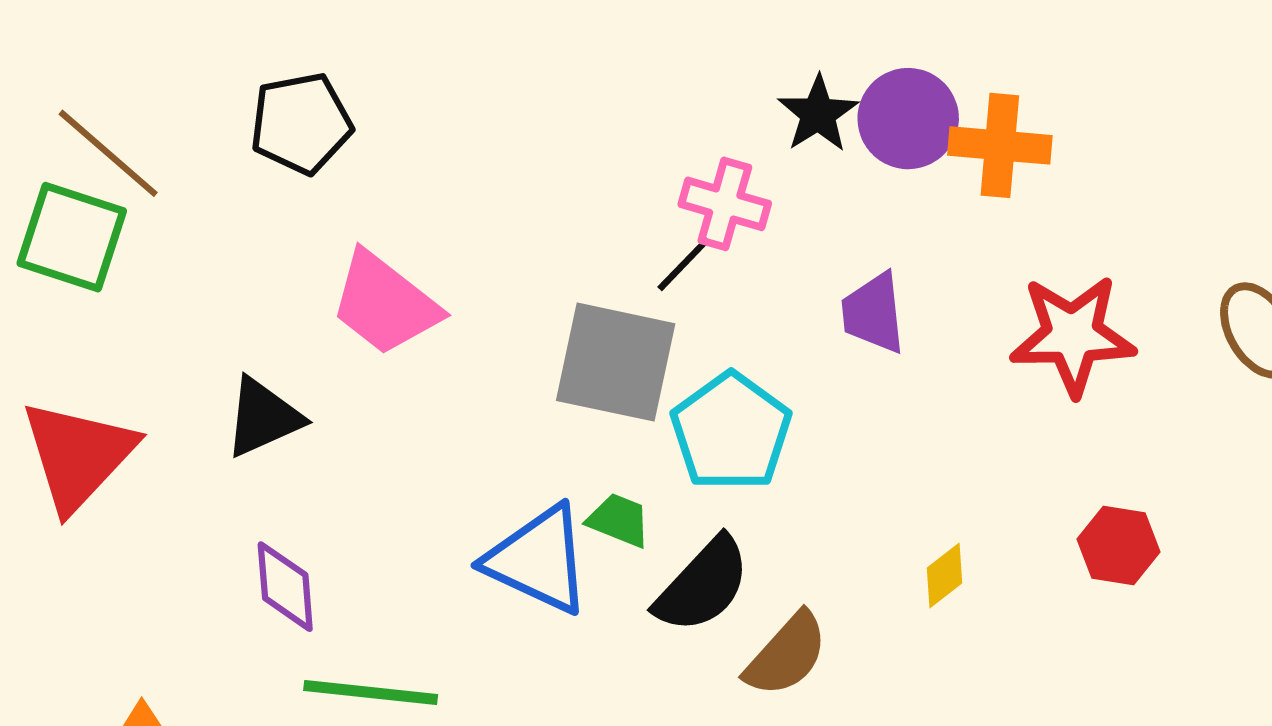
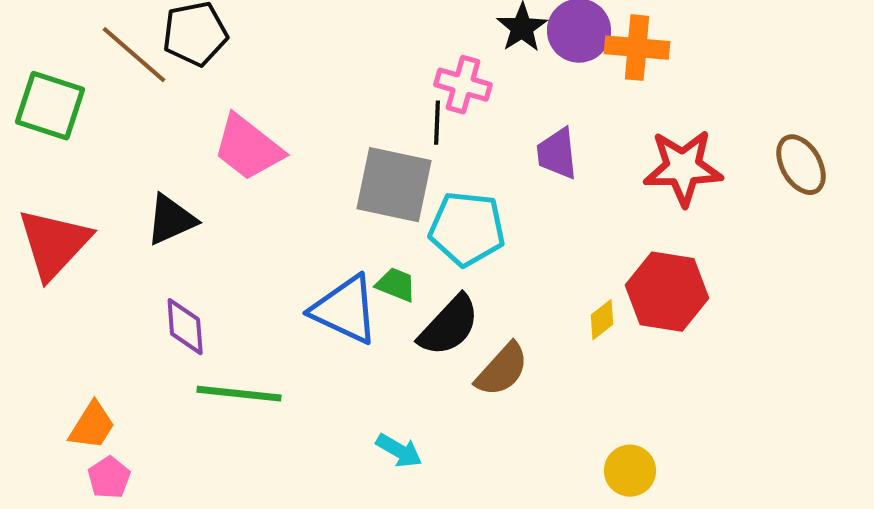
brown line: (108, 153) -> (134, 55), moved
black line: (684, 264) -> (437, 123), turned -42
cyan pentagon: (731, 432) -> (467, 229), turned -30
red hexagon: (1118, 545) -> (667, 292), moved, size x1.6

